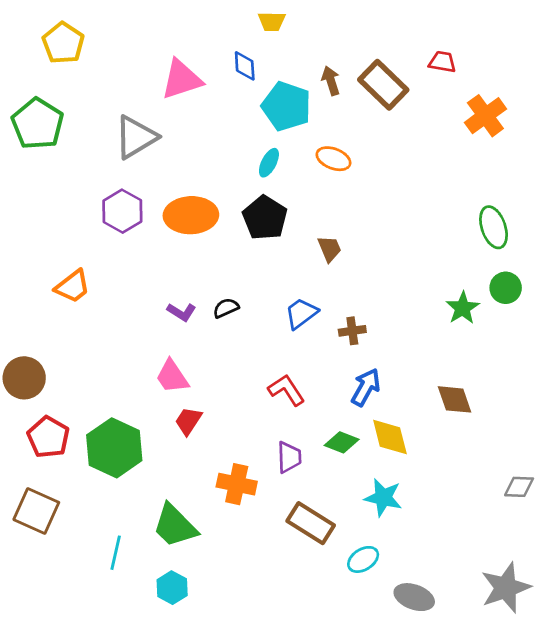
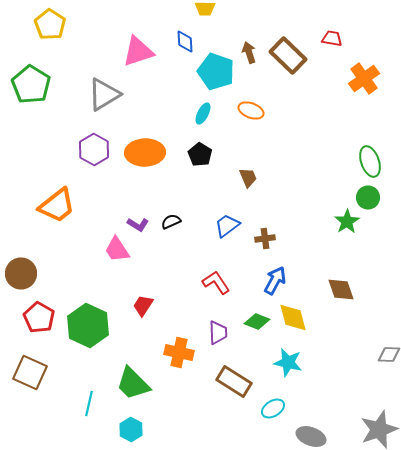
black pentagon: (265, 218) -> (200, 154), size x0.7
orange trapezoid: (73, 286) -> (57, 206), size x1.4
green circle: (506, 288) -> (368, 198), moved
pink trapezoid: (172, 377) -> (117, 250), moved

